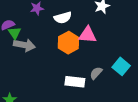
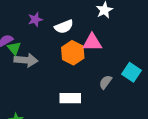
white rectangle: (75, 82) -> (70, 98), moved

